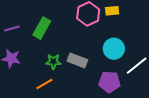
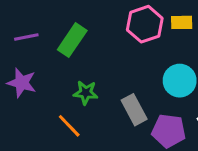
gray rectangle: (77, 60) -> (134, 110), moved, turned 36
orange line: (44, 84) -> (69, 126), turned 72

